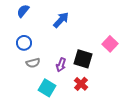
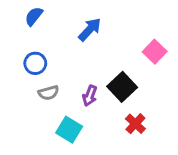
pink square: (110, 44) -> (155, 52), moved
black square: (83, 59) -> (122, 87), turned 30
red cross: (81, 84) -> (135, 124), moved

